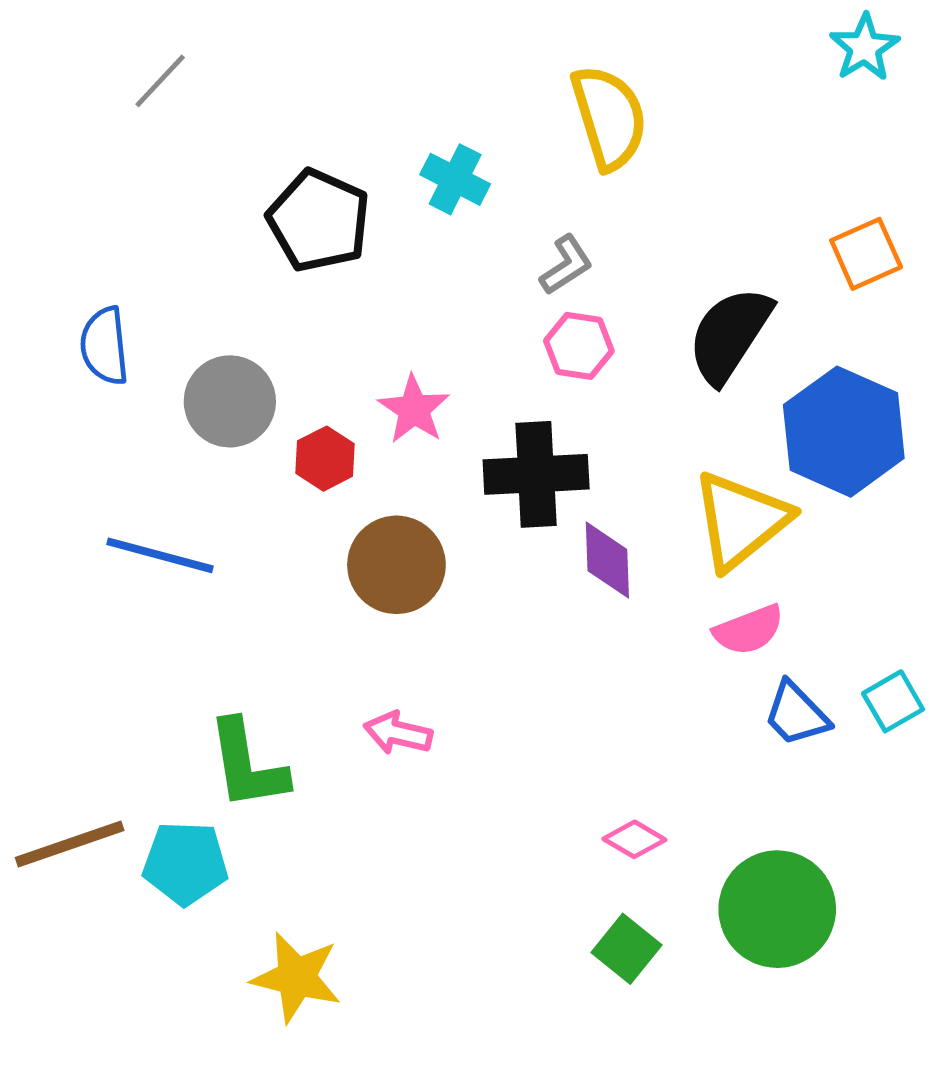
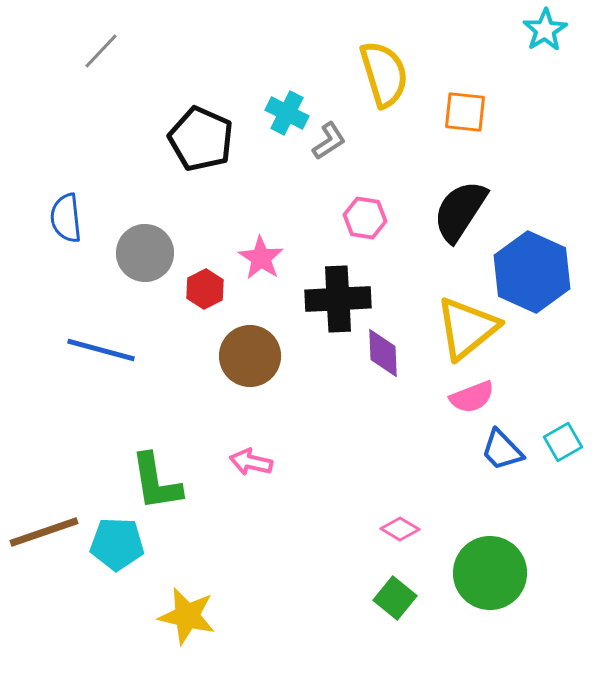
orange square: (866, 254) -> (465, 112), moved, turned 30
gray L-shape: (566, 265) -> (329, 141), moved

